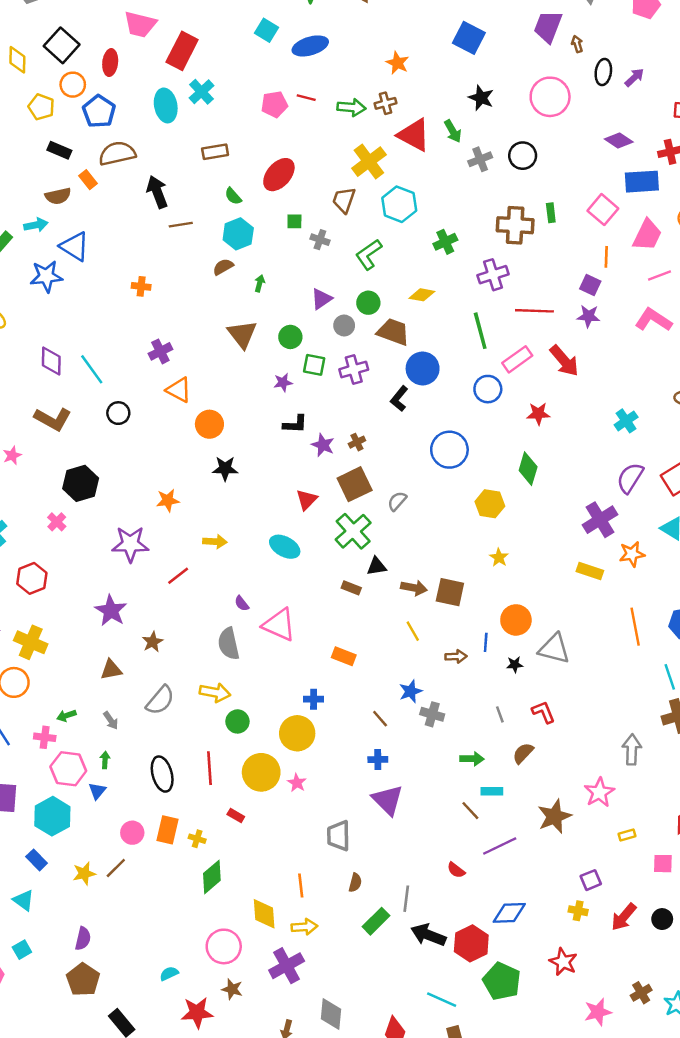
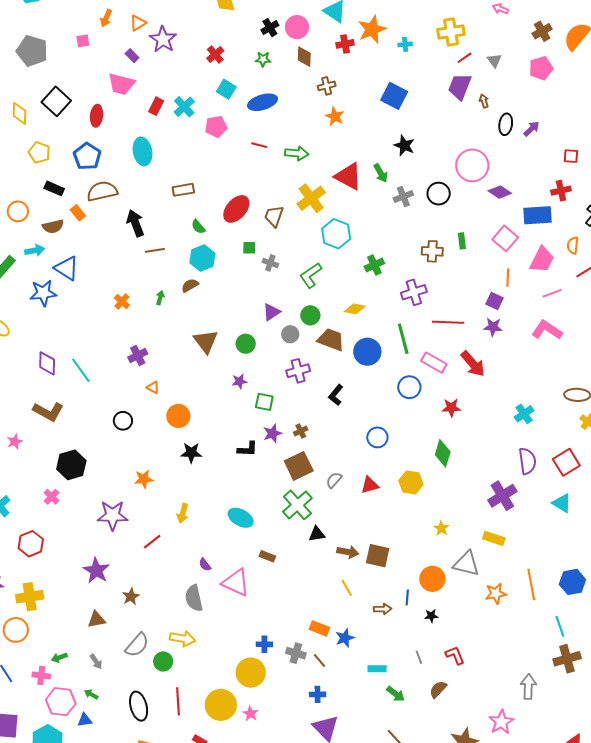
red rectangle: (182, 51) -> (156, 106), size x0.6
orange circle: (73, 85) -> (18, 211), moved
cyan cross: (201, 92) -> (184, 107), moved
pink circle: (550, 97) -> (472, 165), moved
brown cross: (386, 103) -> (327, 86), moved
pink pentagon: (274, 104) -> (216, 127), moved
purple diamond: (619, 140) -> (500, 192), moved
brown trapezoid: (344, 200) -> (274, 216), moved
brown cross: (515, 225) -> (432, 251), size x0.7
green arrow: (260, 283) -> (160, 298), moved
orange cross: (141, 286) -> (122, 301), turned 35
pink rectangle: (517, 359) -> (434, 363), turned 65
green square: (314, 365) -> (264, 402), moved
blue circle: (423, 369) -> (367, 352), moved
orange triangle: (179, 390) -> (153, 387), size x0.6
black circle: (118, 413) -> (123, 421), moved
black L-shape: (295, 424) -> (248, 449), moved
purple star: (323, 445) -> (272, 433), turned 30
blue circle: (449, 450) -> (377, 437), size x0.7
purple semicircle: (630, 478) -> (527, 461), turned 140
red triangle: (307, 500) -> (370, 485), moved, turned 30
yellow arrow: (215, 542) -> (183, 513), turned 102
orange star: (632, 554) -> (496, 593), moved
yellow star: (499, 557) -> (441, 528), moved
brown rectangle: (351, 588) -> (267, 556), moved
yellow cross: (31, 642) -> (30, 597), turned -32
gray triangle: (554, 649) -> (466, 564), moved
orange rectangle: (344, 656) -> (319, 628), moved
gray cross: (432, 714) -> (296, 653), moved
green circle: (237, 721) -> (163, 661), moved
green arrow: (472, 759) -> (396, 694), turned 36
green arrow: (105, 760) -> (91, 694), turned -64
blue triangle: (97, 791) -> (85, 720), turned 42
cyan rectangle: (492, 791) -> (377, 669), moved

